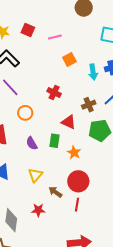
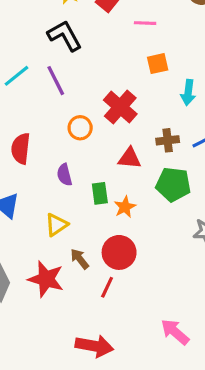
red cross: (54, 92) -> (120, 107), size x1.5
orange circle: (25, 113) -> (80, 128), moved
red triangle: (69, 122) -> (130, 158), turned -35
green rectangle: (55, 141) -> (100, 193), moved, turned -32
red star: (38, 210) -> (46, 279), size x1.6

